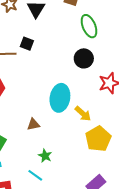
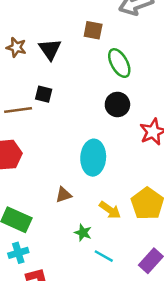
yellow arrow: (83, 114) -> (110, 210), moved
cyan line: (35, 175) -> (104, 256), moved

